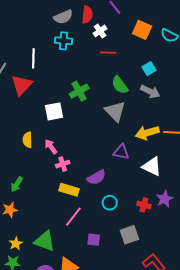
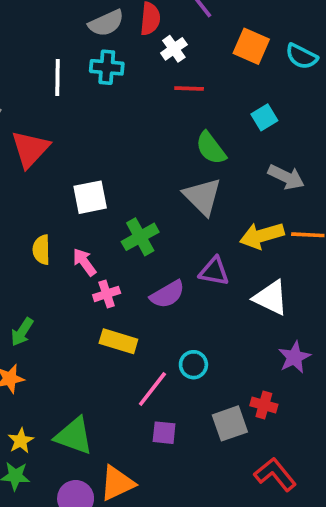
white line: (33, 58) -> (58, 77), moved
green cross: (79, 91) -> (140, 237), moved
gray arrow: (150, 92) -> (286, 177), moved
purple semicircle: (96, 177) -> (167, 294), moved
red cross: (144, 205) -> (264, 405), moved
pink line: (73, 217) -> (152, 389), moved

